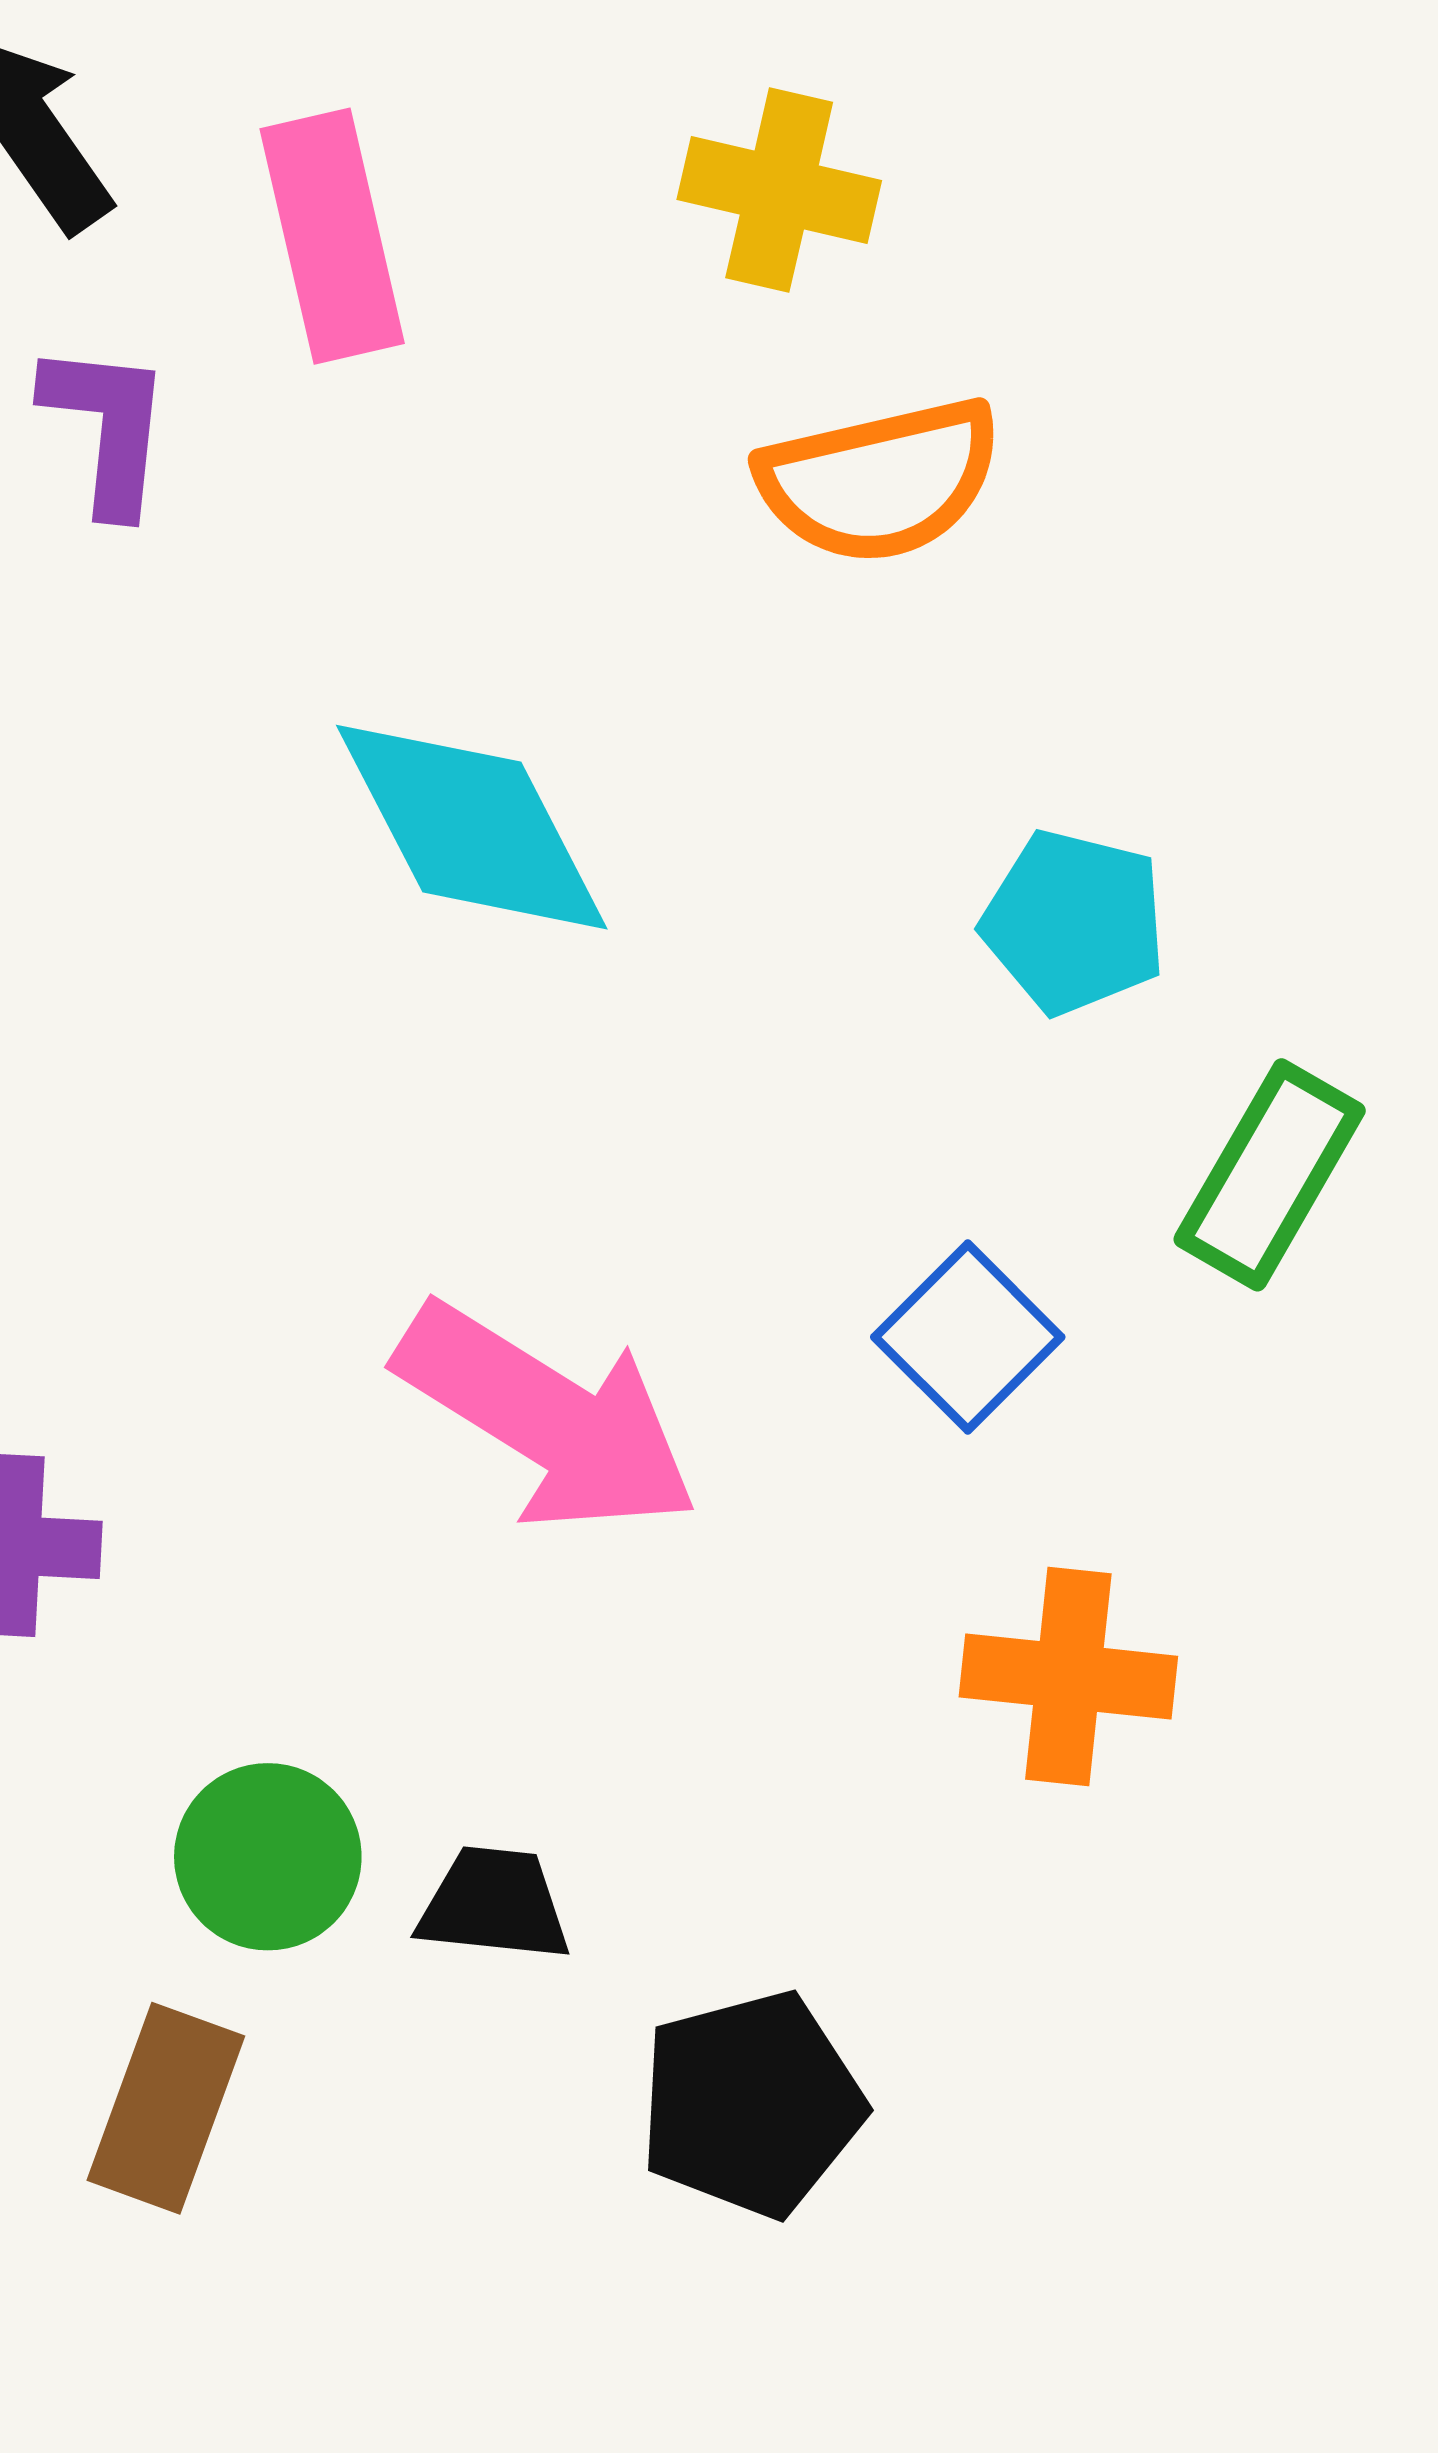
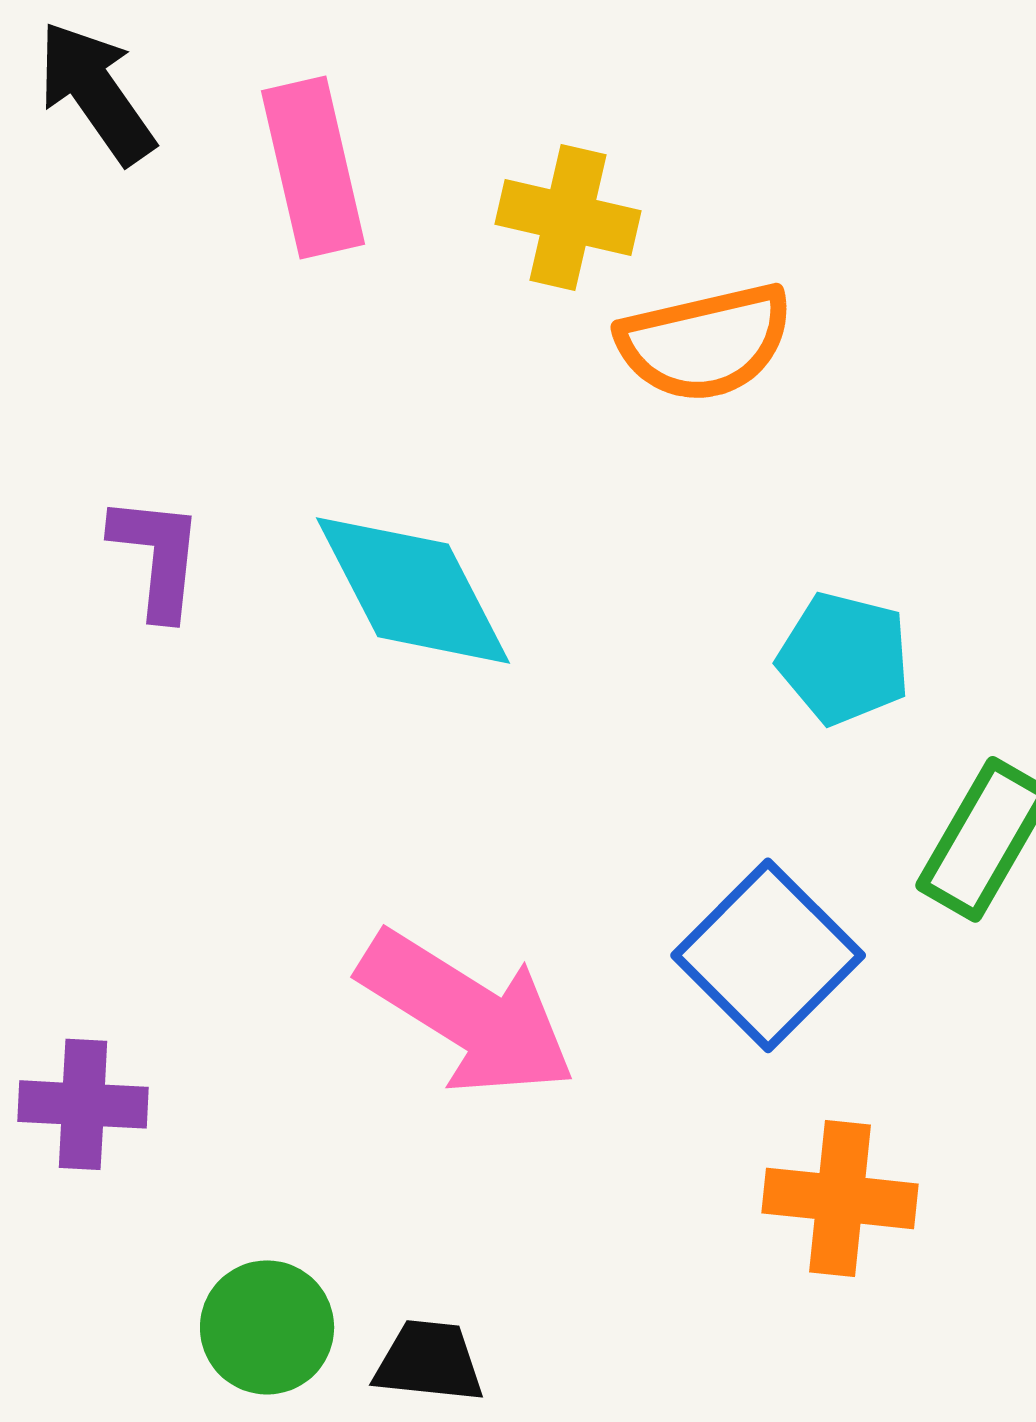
yellow cross: (779, 190) -> (568, 217), moved
purple L-shape: (107, 428) -> (157, 556), moved
blue square: (968, 1337) -> (768, 955), size x1.4

